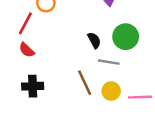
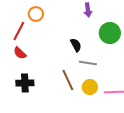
green circle: (126, 37) -> (110, 33), moved

